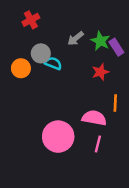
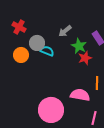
red cross: (31, 20) -> (19, 27), moved, turned -32
green star: (100, 41) -> (79, 46), moved
pink line: (98, 144) -> (94, 118), moved

